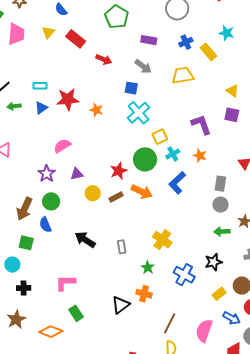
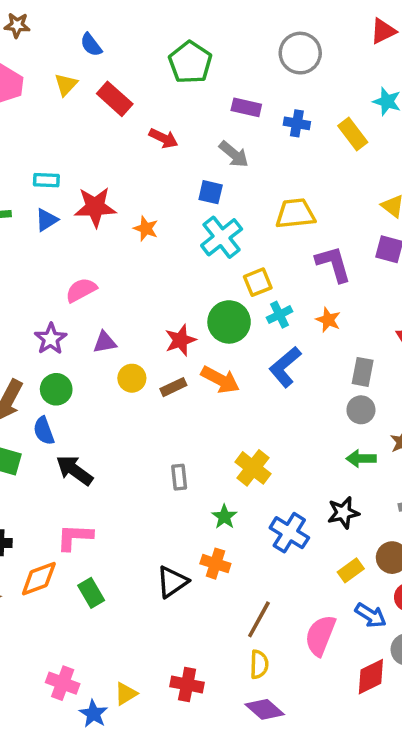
blue cross: (186, 42) -> (297, 123), moved, turned 32
yellow trapezoid: (183, 75) -> (295, 214), moved
black arrow: (85, 240) -> (75, 470), moved
orange diamond: (51, 332) -> (39, 579), moved, turned -45

